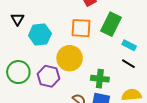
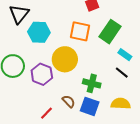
black triangle: (18, 19) -> (19, 14), size x1.5

